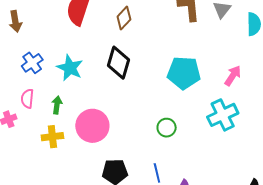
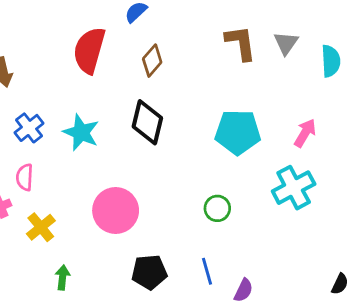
green arrow: (57, 105) -> (63, 277), moved
yellow cross: (52, 137) -> (41, 227), moved, turned -30

